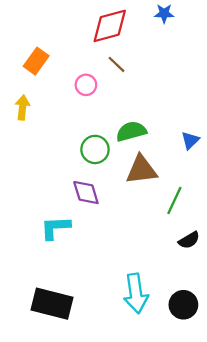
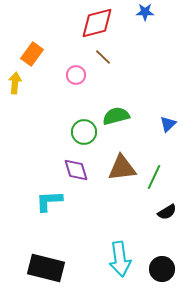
yellow arrow: (22, 108) -> (15, 83), moved
brown triangle: (141, 170) -> (122, 168), moved

